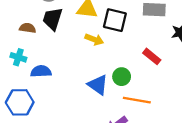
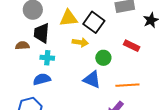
black square: (115, 20) -> (94, 22), turned 35
cyan cross: (18, 57) -> (47, 58), moved
green circle: (122, 77) -> (103, 58), moved

